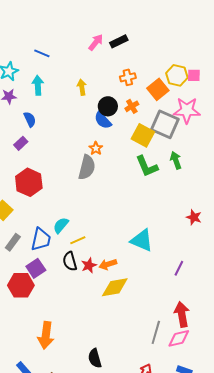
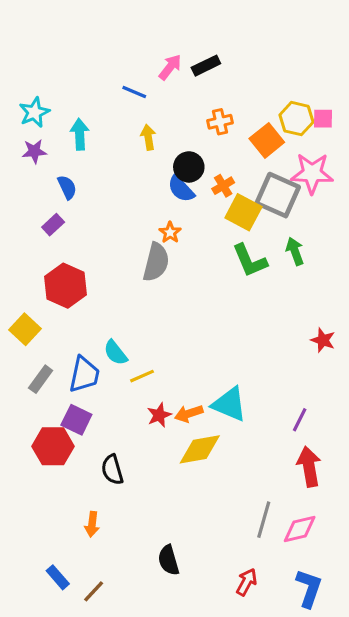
blue line: (42, 53) -> (134, 92), moved
orange cross: (132, 106) -> (223, 186), moved
cyan semicircle: (61, 225) -> (115, 353), turned -78
cyan triangle: (142, 240) -> (229, 404), moved
black semicircle: (70, 261) -> (112, 470), moved
purple square: (36, 268) -> (76, 420), turned -30
red arrow: (182, 314) -> (309, 467), moved
orange arrow: (46, 335) -> (92, 524), size x0.6

